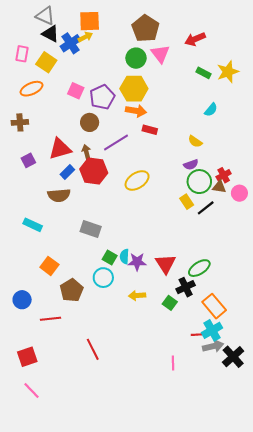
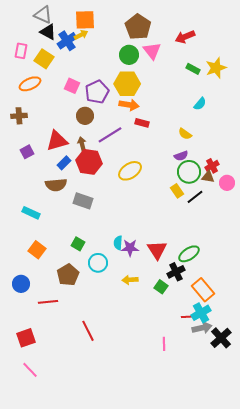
gray rectangle: (91, 229) -> (83, 201), moved
green square: (110, 258) -> (78, 244), moved
orange square: (49, 266) -> (37, 250), moved

